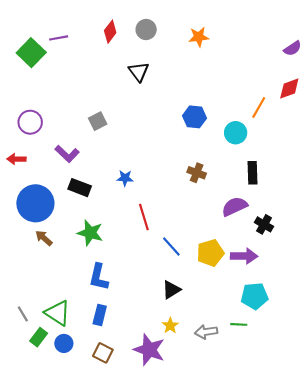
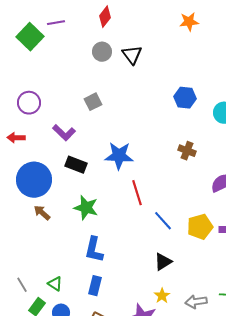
gray circle: (146, 29) -> (102, 52), moved
blue star: (125, 178) -> (119, 156), size x1.8
green triangle: (58, 313) -> (55, 284), size x0.6

